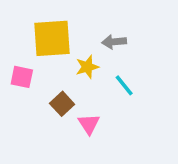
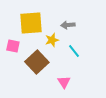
brown square: (62, 104) -> (37, 62), size x1.6
pink triangle: (89, 124) -> (64, 82), moved

